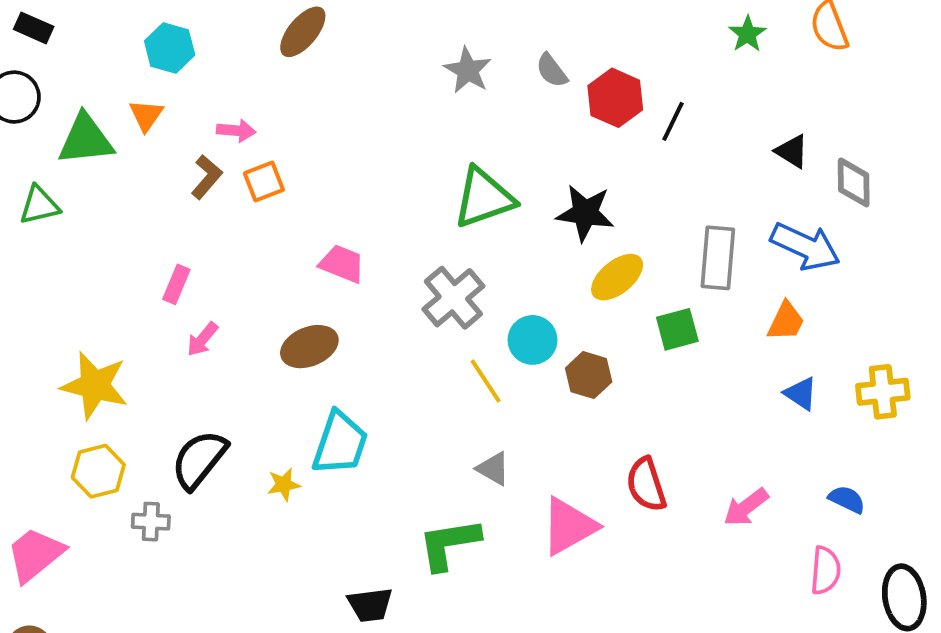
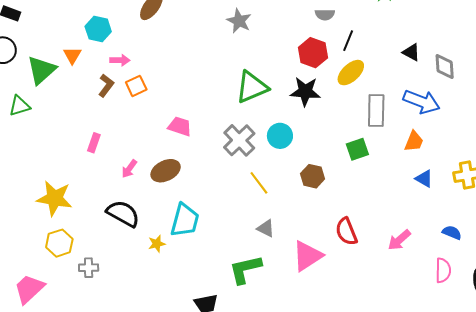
cyan hexagon: (170, 48) -> (98, 29), moved
gray semicircle: (552, 70) -> (325, 15), moved, turned -48
red hexagon: (615, 98) -> (313, 53), moved
green triangle: (86, 139) -> (41, 70), turned -32
yellow ellipse: (617, 277) -> (351, 73), moved
pink arrow: (202, 339) -> (129, 169), moved
cyan circle: (533, 340) -> (280, 136), moved
black semicircle: (199, 460) -> (123, 214), moved, turned 84

